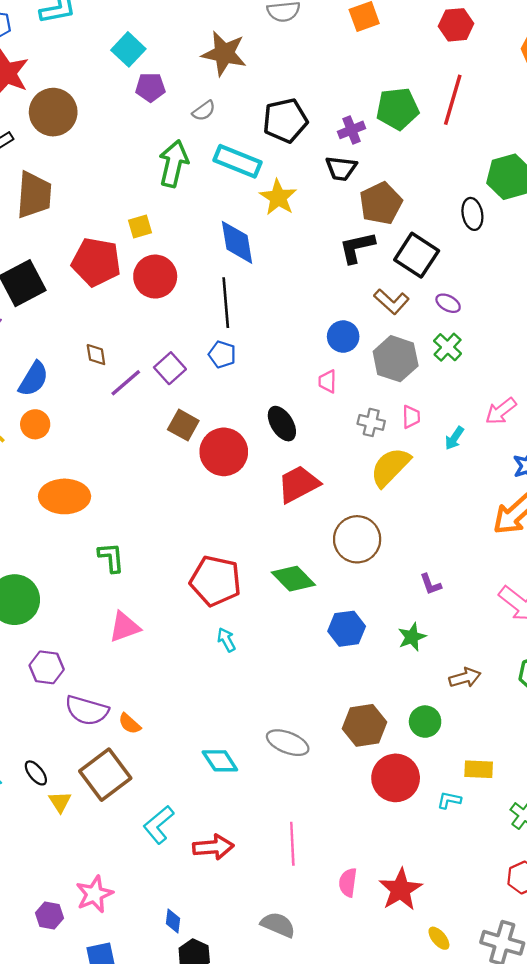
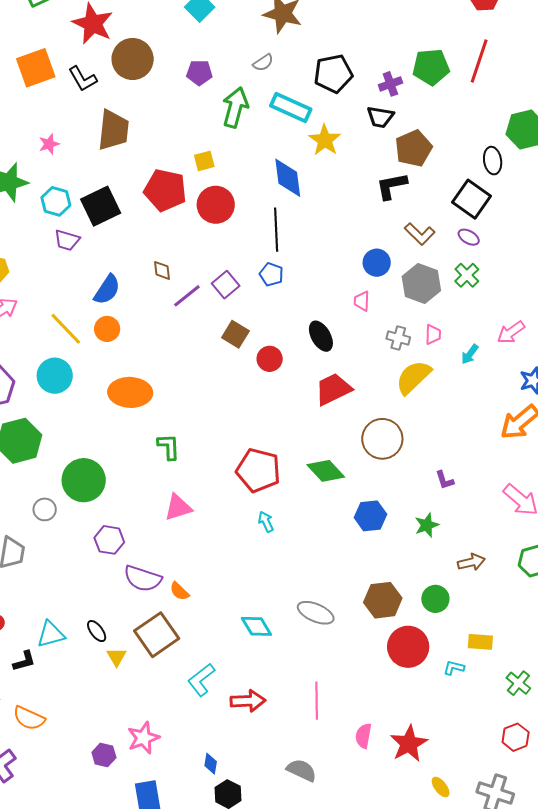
purple pentagon: (150, 87) -> (199, 73), moved
black square: (417, 255) -> (472, 199), moved
red circle: (224, 452) -> (270, 359), size x0.6

